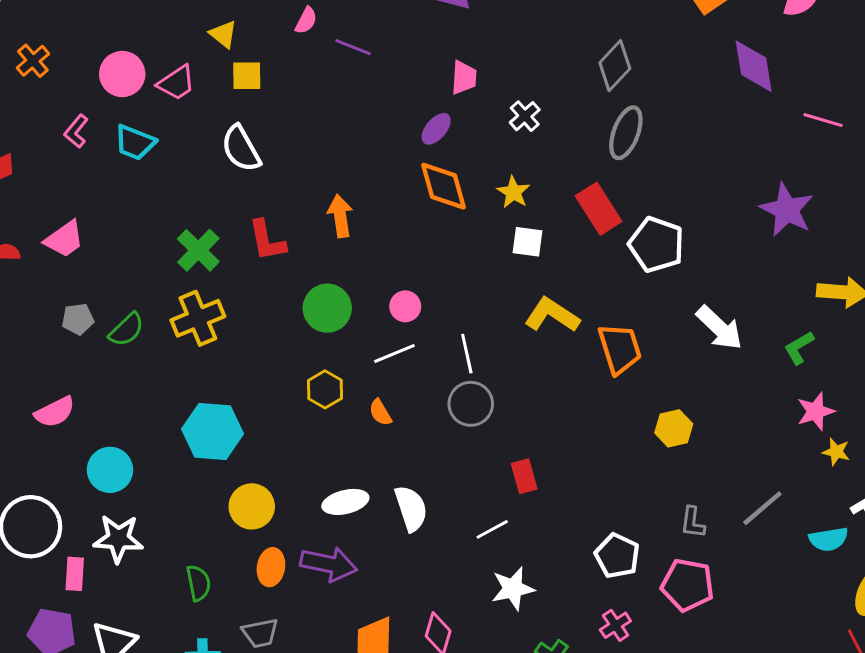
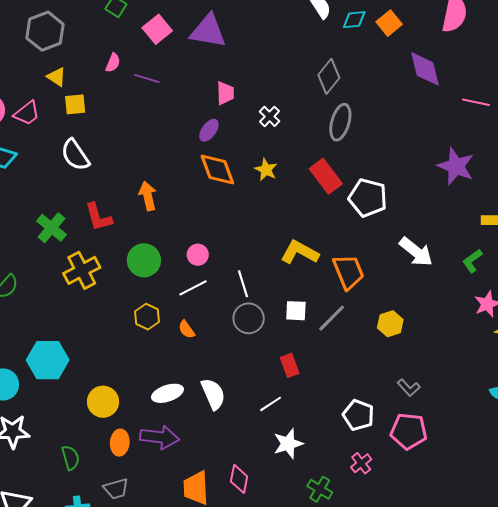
white square: (527, 242) -> (296, 311), moved
yellow cross: (198, 318) -> (82, 270), moved
cyan hexagon: (213, 431) -> (48, 360), moved
gray line: (762, 508) -> (332, 318), moved
gray L-shape: (693, 522) -> (409, 388), turned -45

